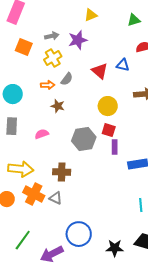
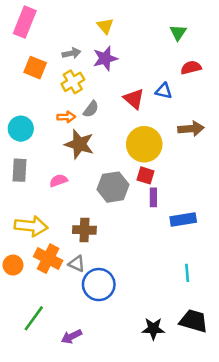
yellow triangle: (91, 15) -> (105, 26), moved, turned -48
green triangle: (134, 20) -> (178, 32), turned -40
brown star: (58, 106) -> (79, 144), size x1.6
yellow circle: (108, 106) -> (144, 144), size x1.4
blue circle: (79, 234) -> (99, 285), moved
purple arrow: (52, 254) -> (71, 336), size x0.7

